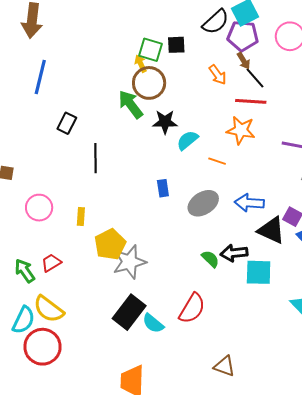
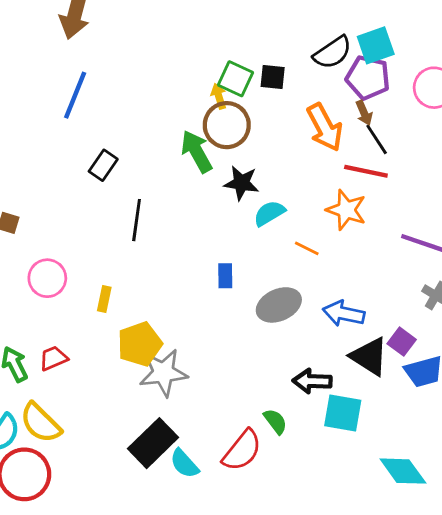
orange arrow: (218, 75) -> (325, 127), size x1.6
green semicircle: (210, 259) -> (275, 421), moved

